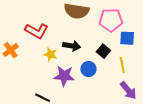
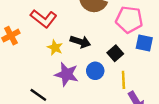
yellow line: (122, 65) -> (123, 80), moved

